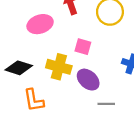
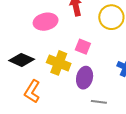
purple ellipse: (88, 80) -> (85, 78), turned 55
orange L-shape: (34, 100) -> (32, 91), turned 35

